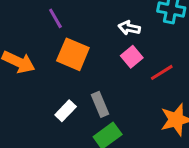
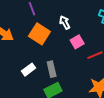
white arrow: (129, 28) -> (65, 22), moved, turned 40

